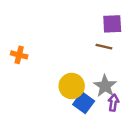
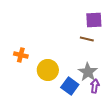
orange cross: (19, 55) -> (21, 55), moved
yellow circle: (72, 86) -> (48, 70), moved

